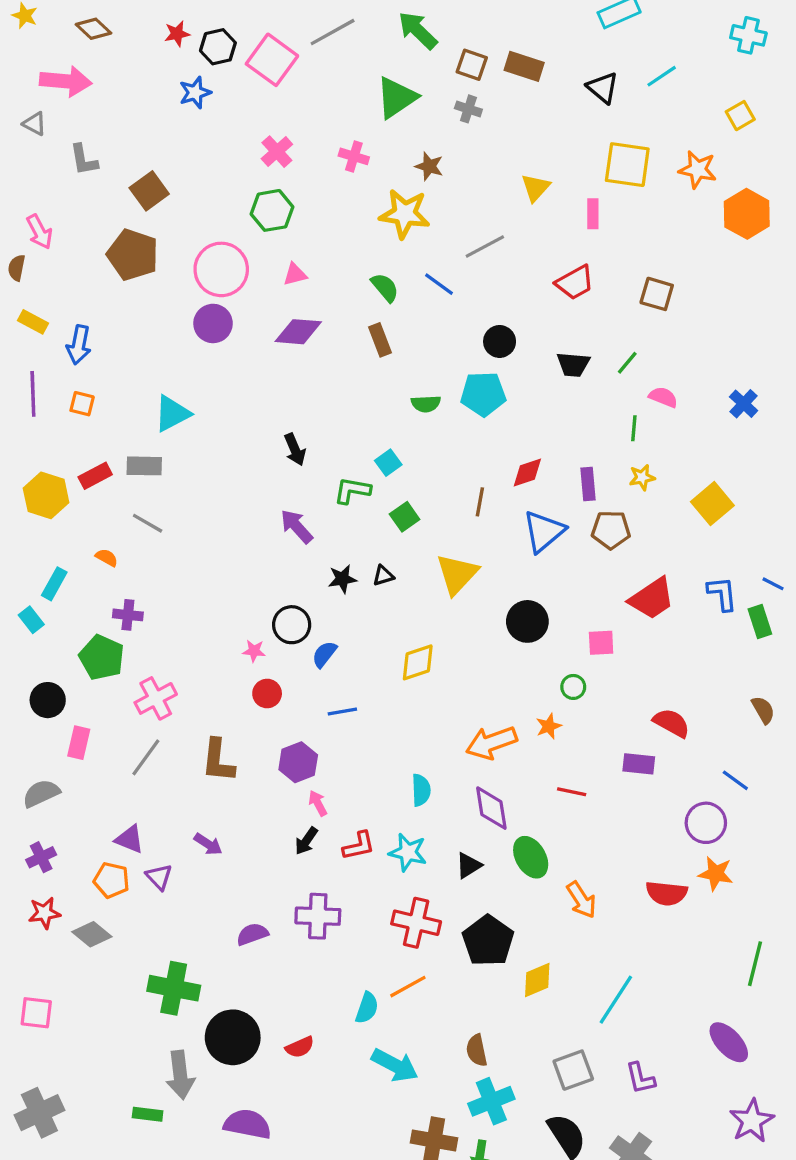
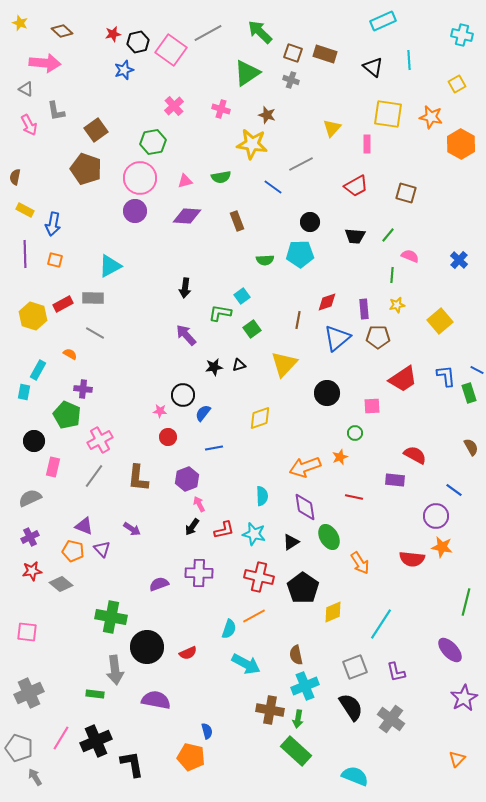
cyan line: (662, 76) -> (409, 60), turned -60
green hexagon: (272, 210) -> (153, 142), moved
pink arrow: (39, 232) -> (29, 125), moved
green semicircle: (385, 287) -> (221, 177), moved, turned 120
black arrow: (295, 450) -> (185, 288), turned 30
cyan rectangle: (31, 620) -> (24, 392), turned 49

